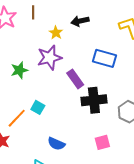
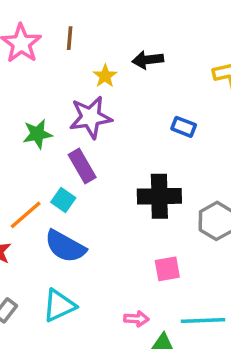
blue rectangle: (104, 58) -> (184, 127), size x0.6
purple rectangle: (75, 79) -> (82, 166), moved
blue semicircle: (56, 144) -> (65, 246), moved, size x1.4

